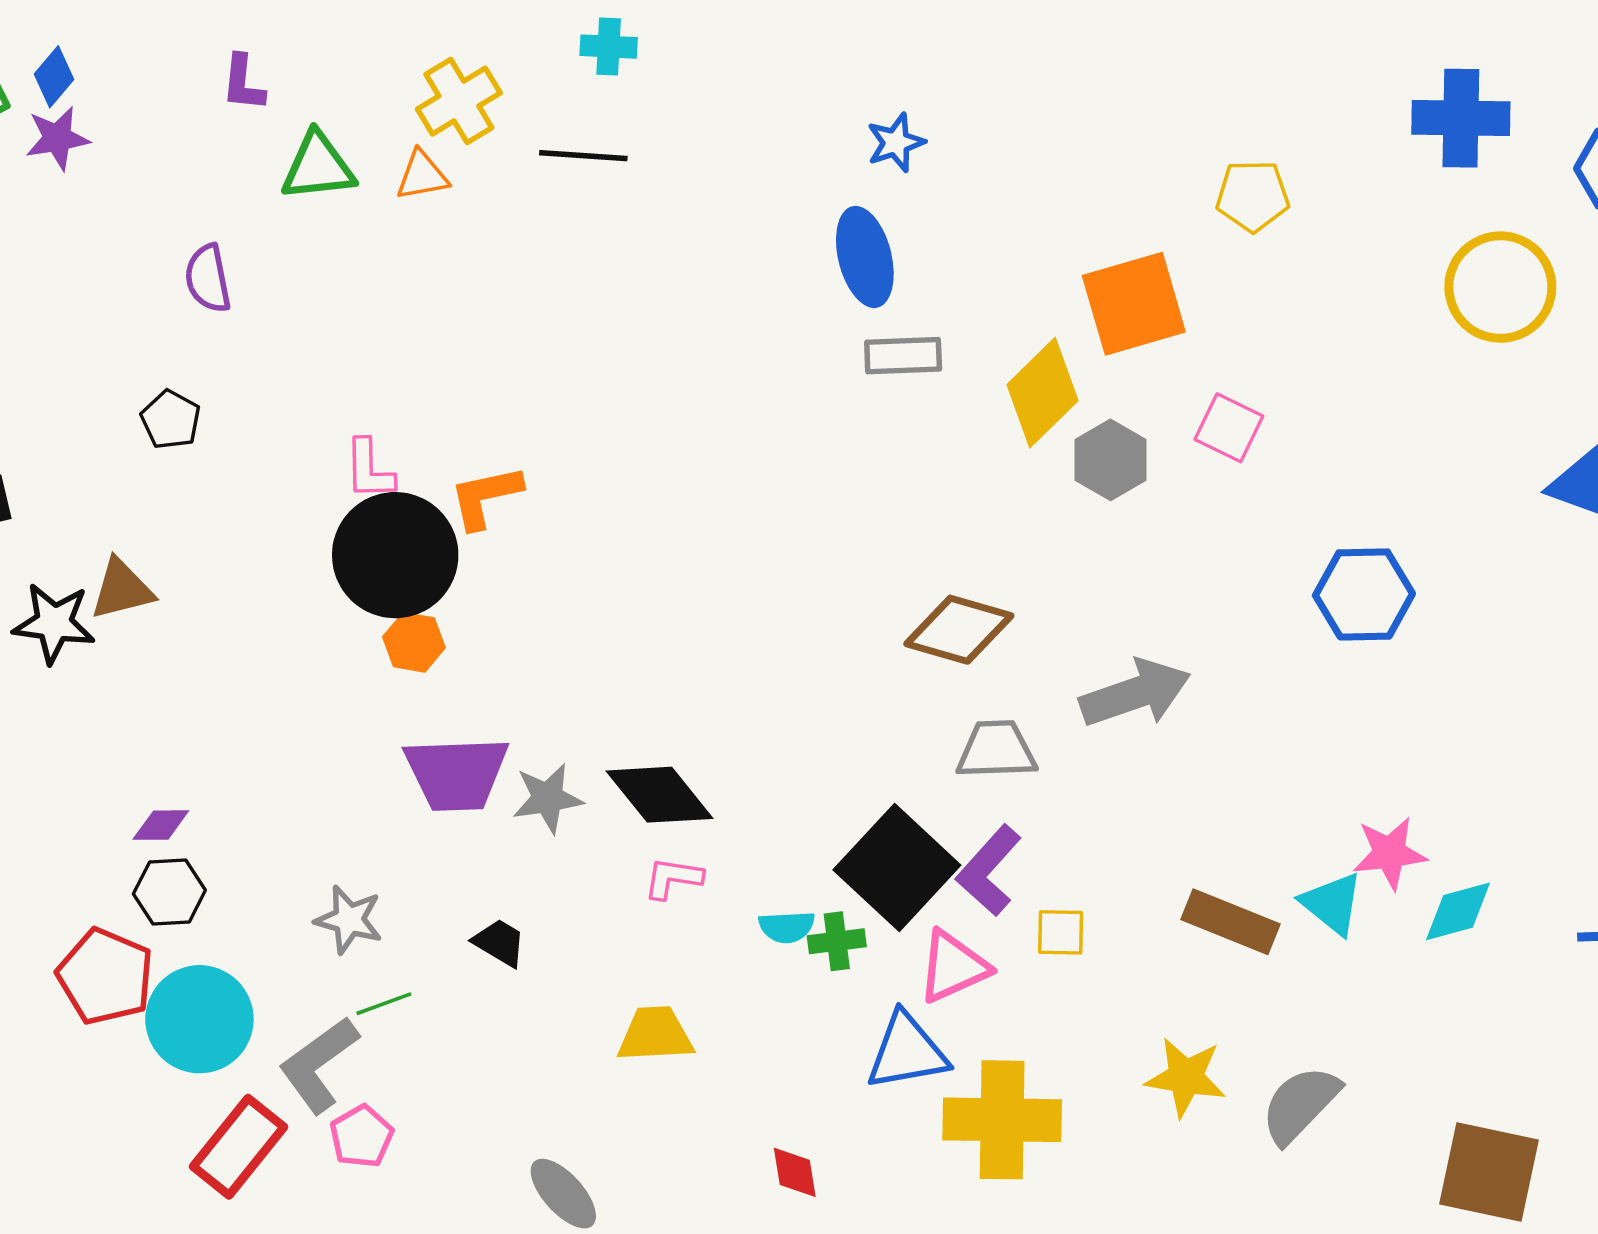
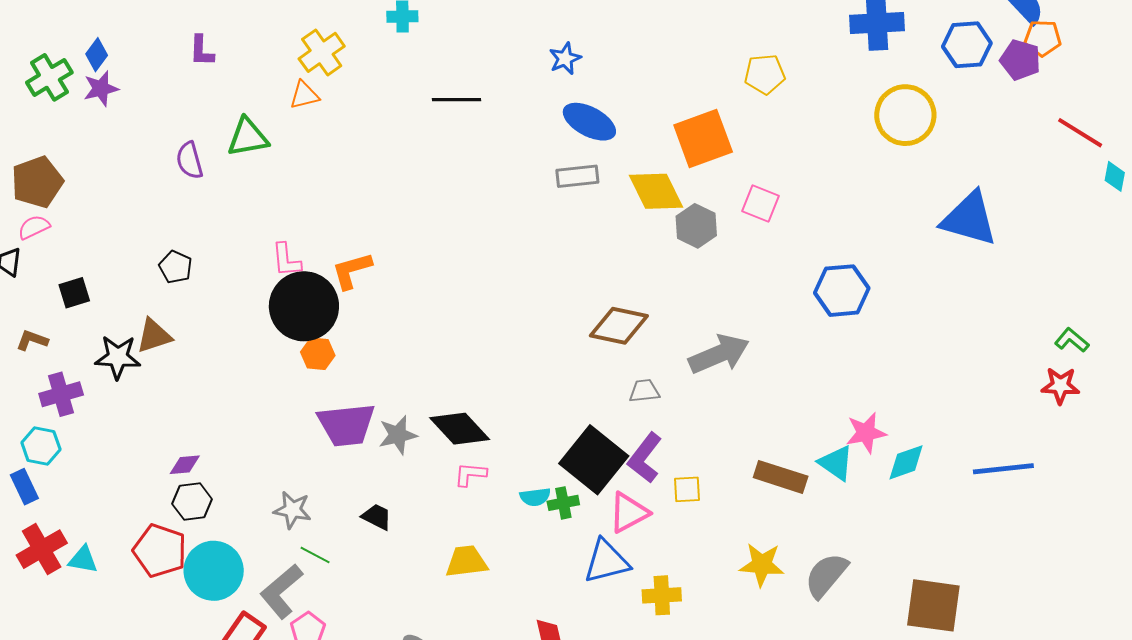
black line: (583, 156) -> (456, 100), moved
green triangle: (318, 167) -> (248, 137), moved
blue ellipse: (865, 257) -> (589, 122), moved, turned -44
yellow diamond: (1042, 393) -> (656, 191), turned -68
black pentagon: (171, 420) -> (175, 267), moved
gray trapezoid: (996, 750) -> (644, 391), size x0.7
green line: (384, 1004) -> (315, 555), turned 52
yellow cross: (1002, 1120) -> (662, 595), size x0.6

